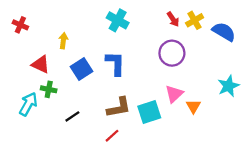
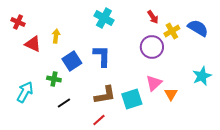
yellow cross: (195, 20) -> (172, 31), moved
red triangle: (41, 64) -> (33, 44), moved
green cross: (49, 89) -> (54, 79), moved

